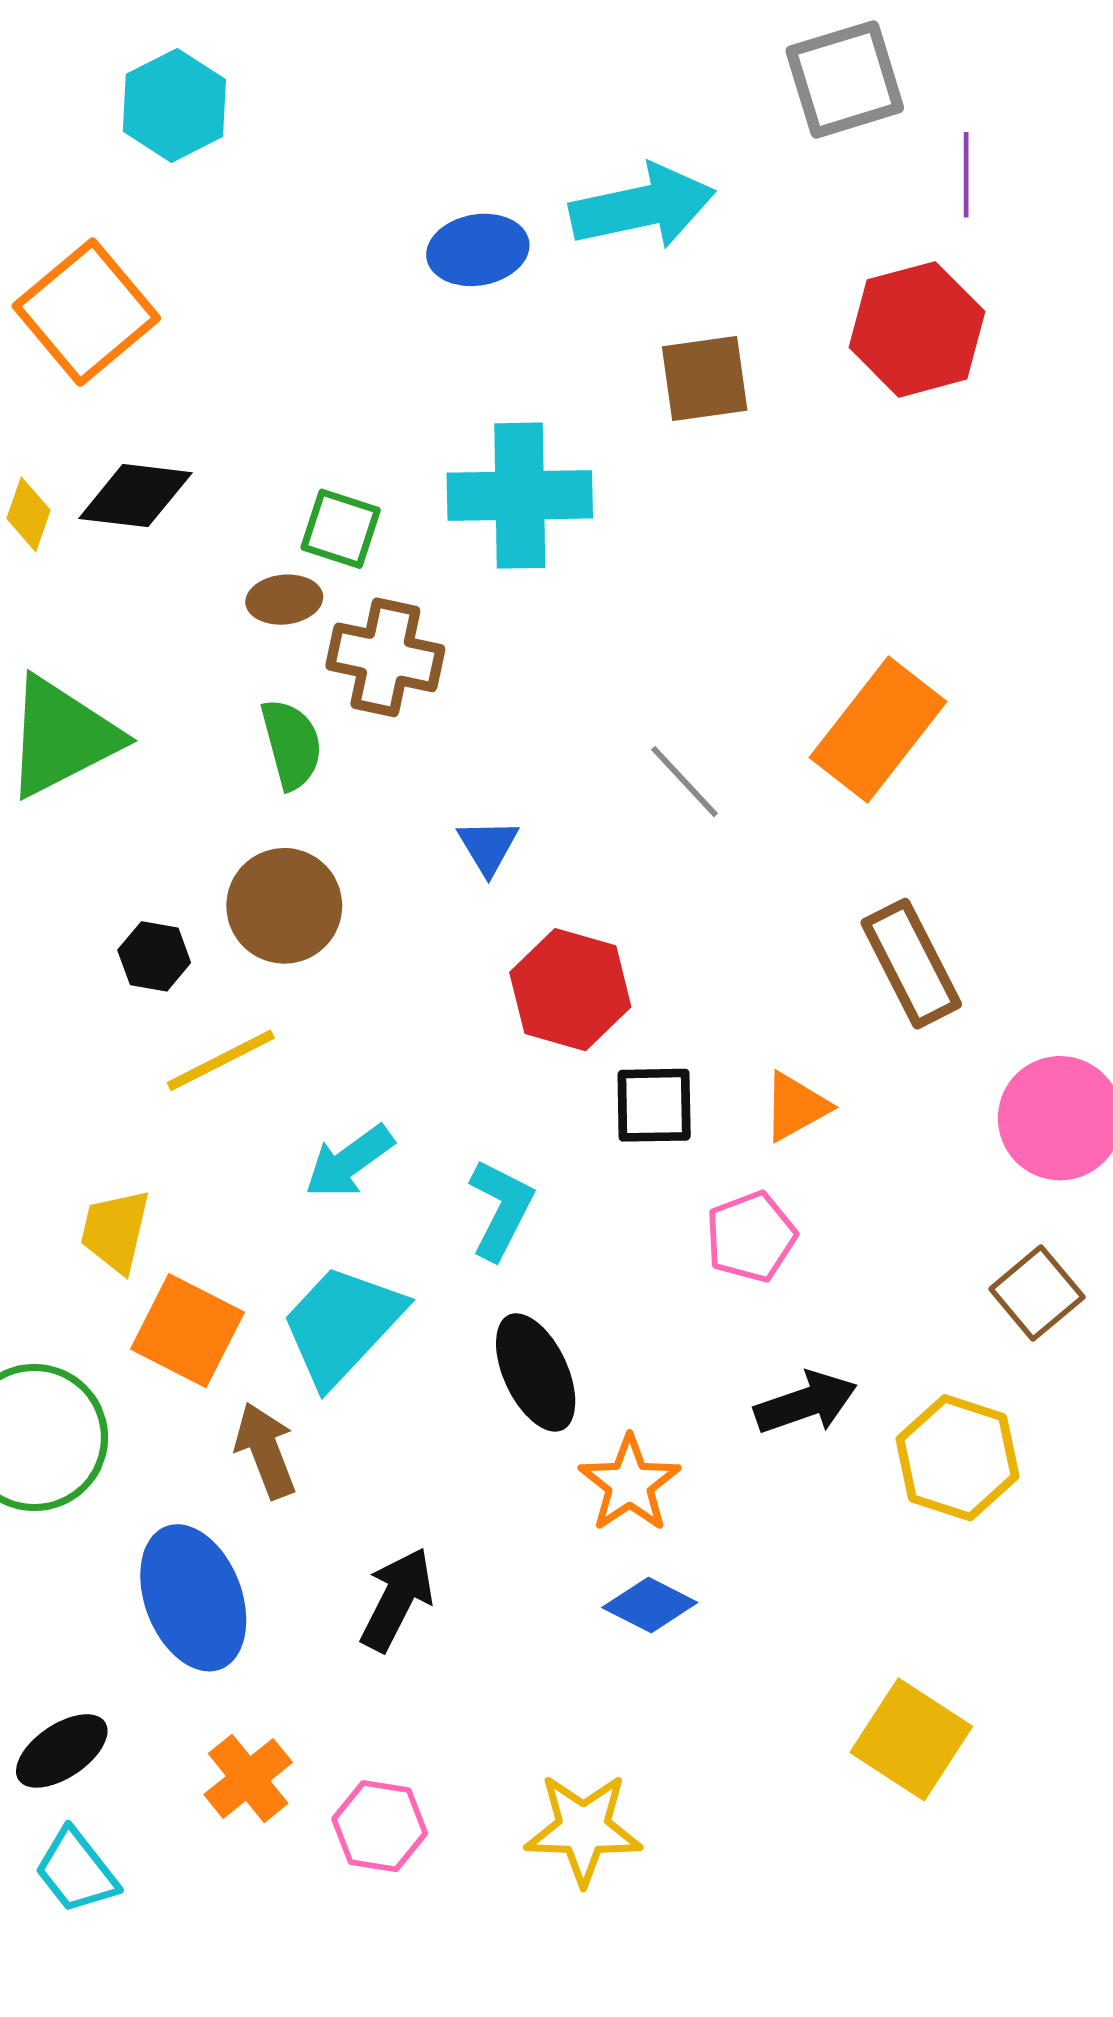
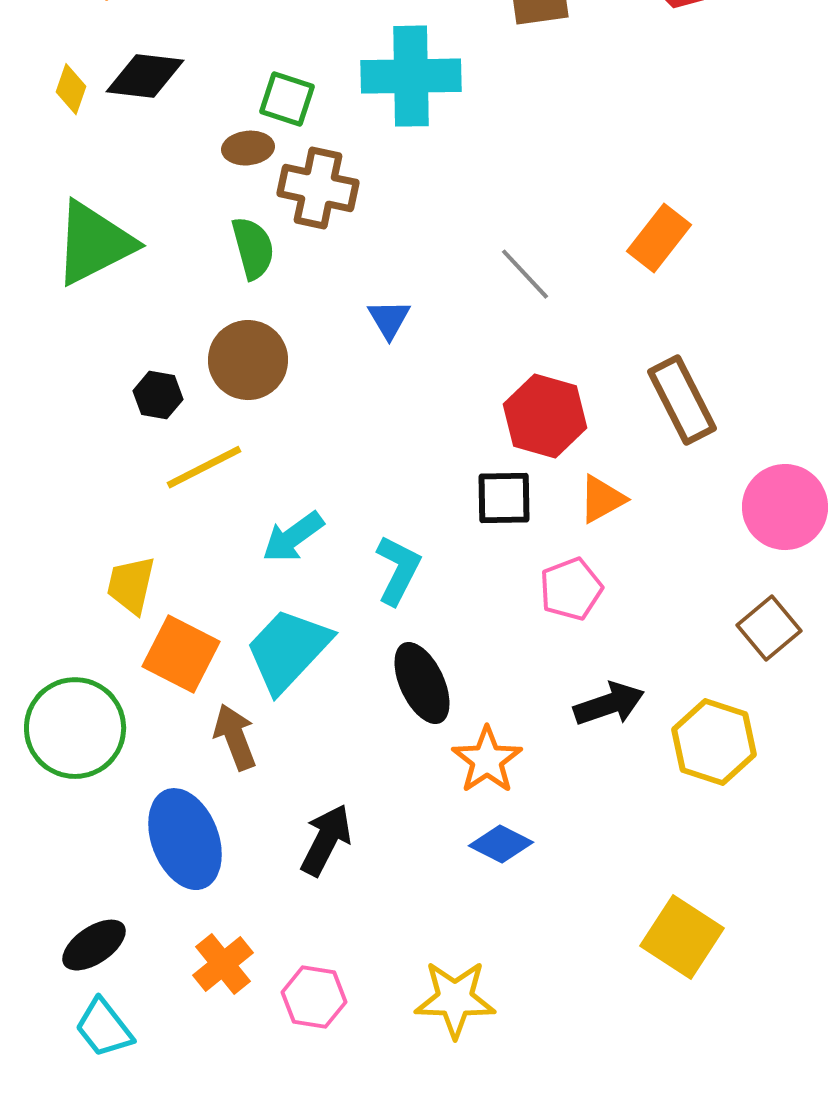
orange rectangle: (878, 730) -> (659, 238), size x0.7
red hexagon: (570, 990) -> (545, 416), moved

